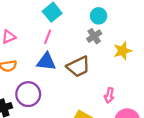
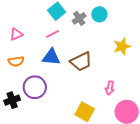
gray cross: (94, 36) -> (79, 18), moved
pink line: (48, 37) -> (52, 34), turned 40

